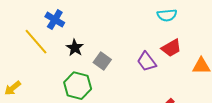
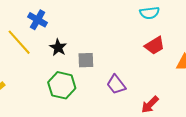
gray square: (102, 61) -> (86, 60), turned -36
purple trapezoid: (147, 62) -> (116, 85), moved

